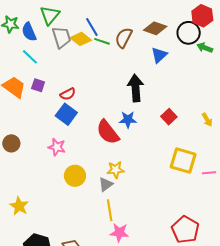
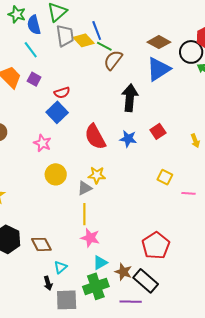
brown semicircle: (124, 38) -> (113, 60), moved
blue triangle: (159, 55) -> (158, 69), size x1.5
blue star: (128, 120) -> (128, 139), moved
yellow square: (183, 161) -> (165, 177), size x0.6

